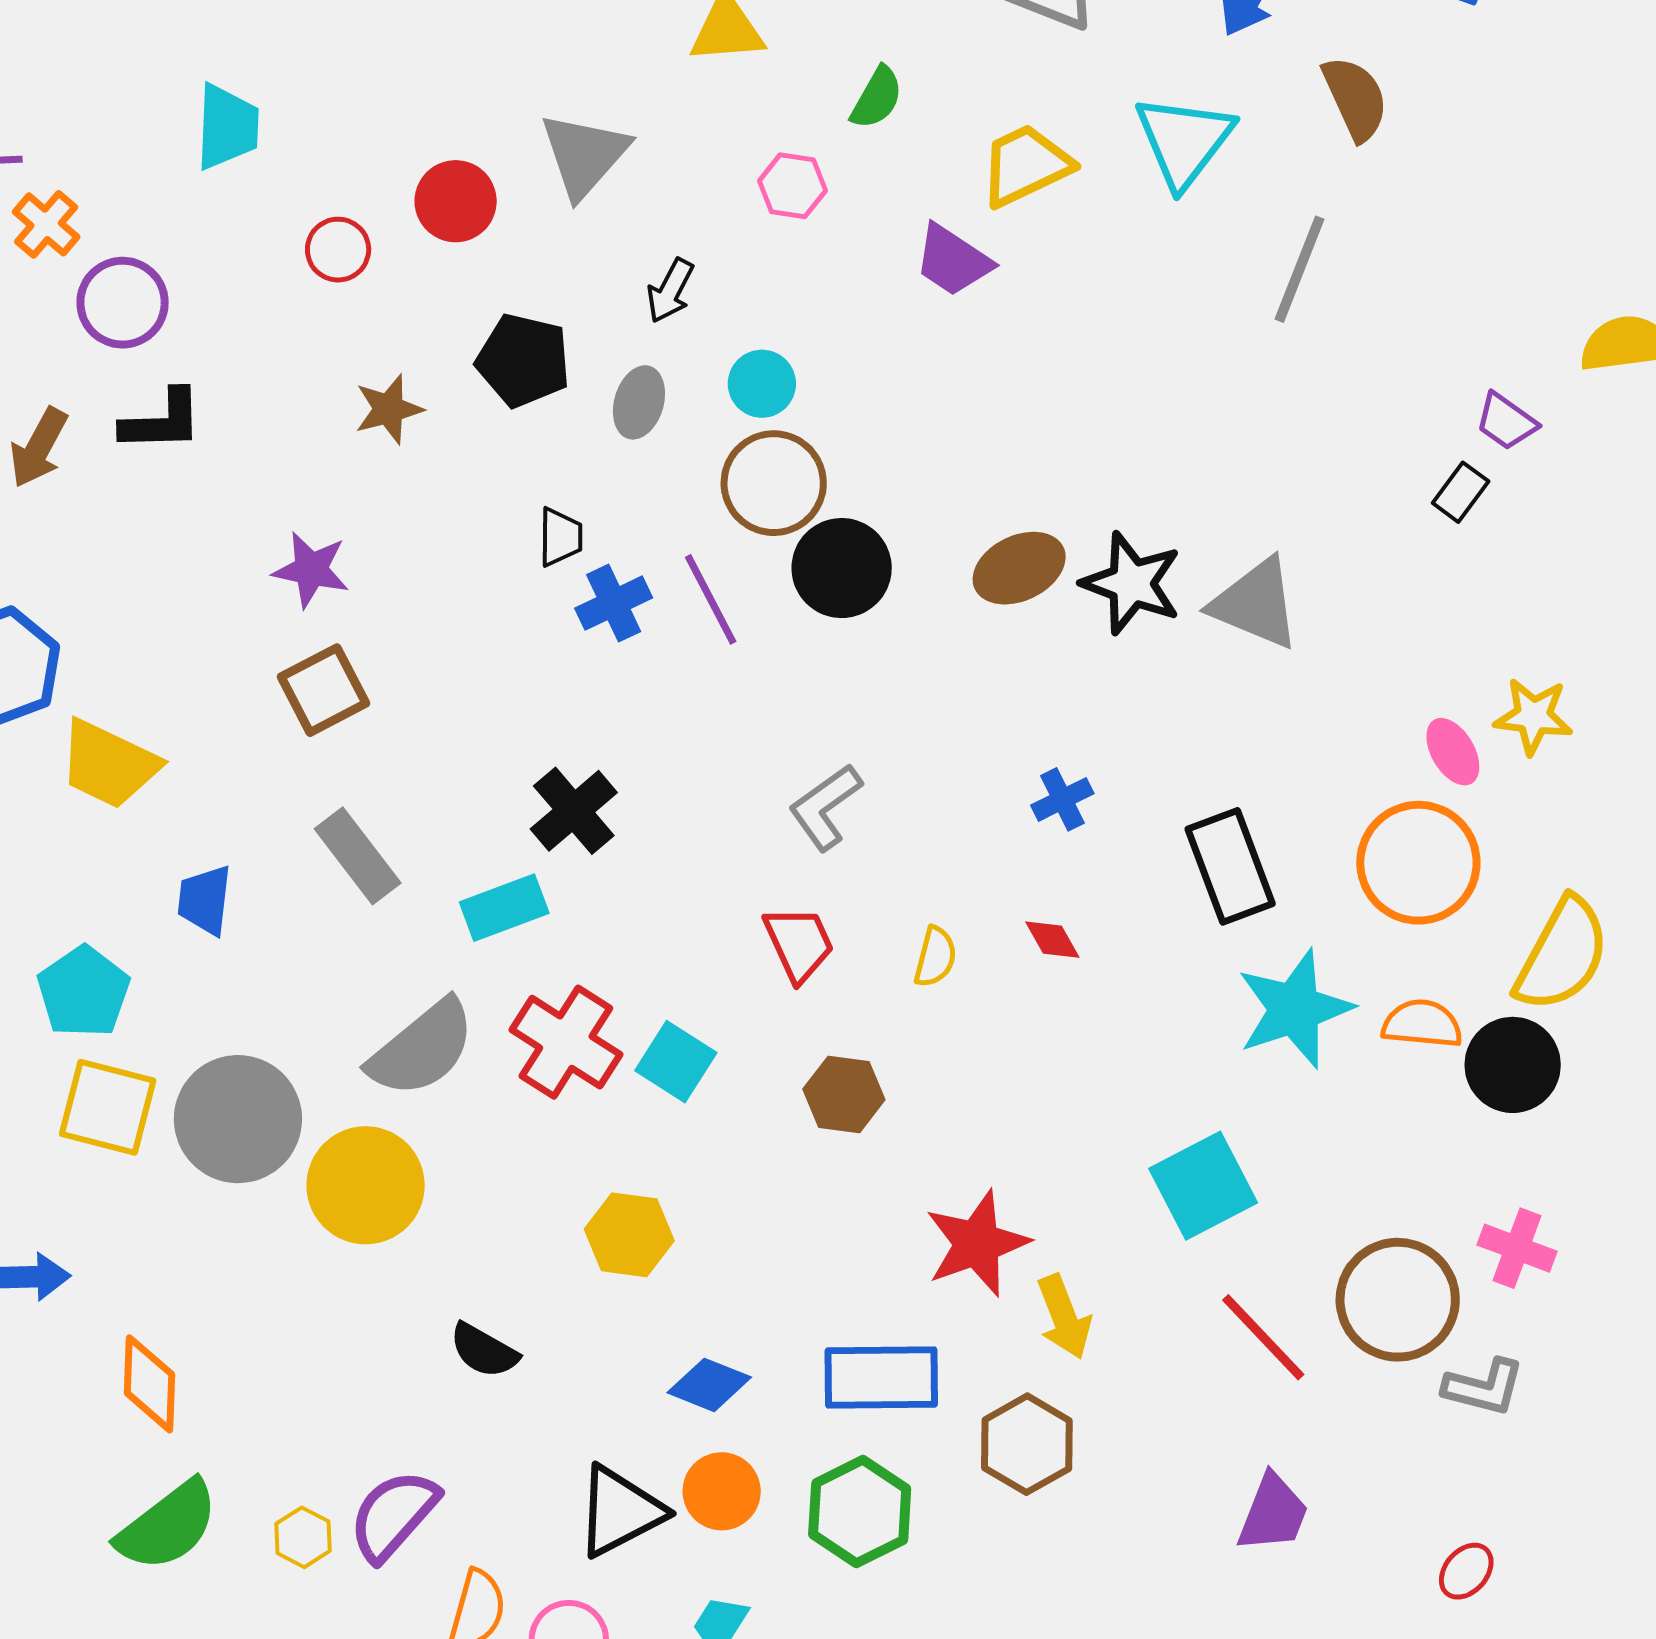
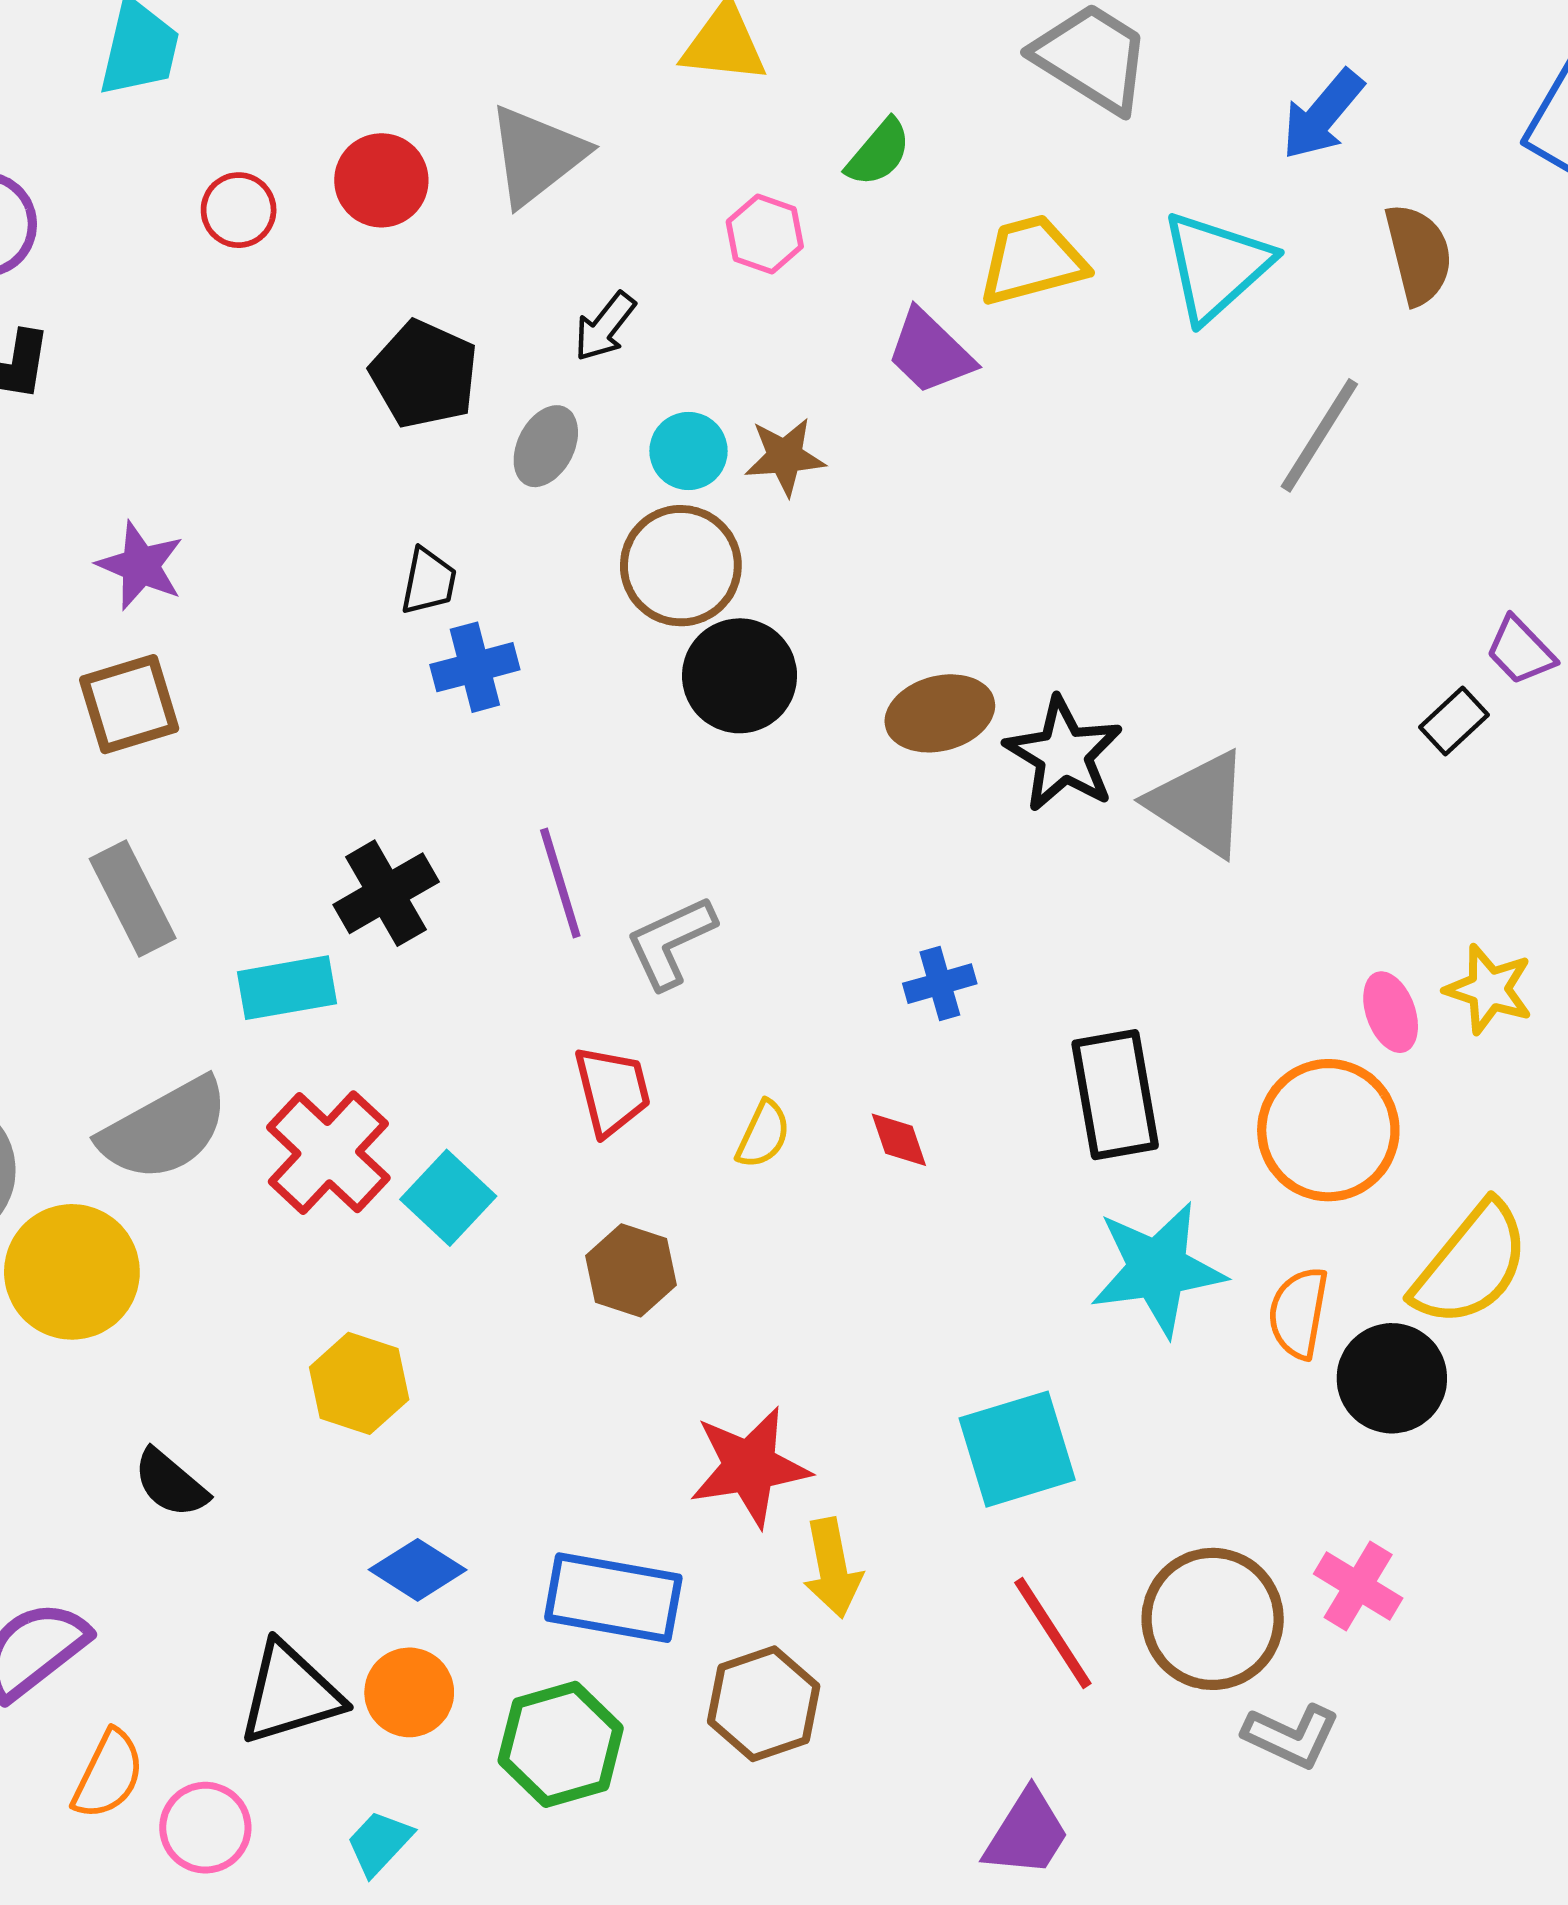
brown star: (389, 409) -> (785, 457), moved
purple line: (711, 599) -> (560, 883), moved
orange semicircle: (1422, 1024) -> (1298, 1313), turned -96

